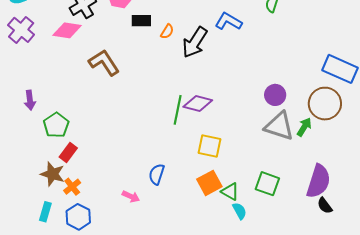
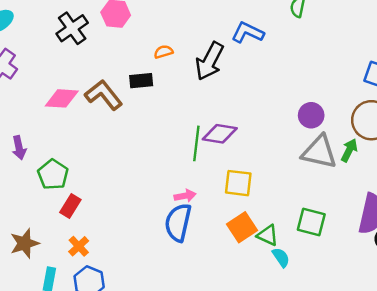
black rectangle: (141, 21) -> (141, 81), moved
pink diamond: (67, 30) -> (62, 98), moved
orange semicircle: (167, 32) -> (163, 52), moved, turned -133
brown star: (53, 174) -> (25, 243), moved, turned -30
blue semicircle: (157, 174) -> (178, 223), size x1.5
pink arrow: (131, 196) -> (185, 196), moved, turned -30

